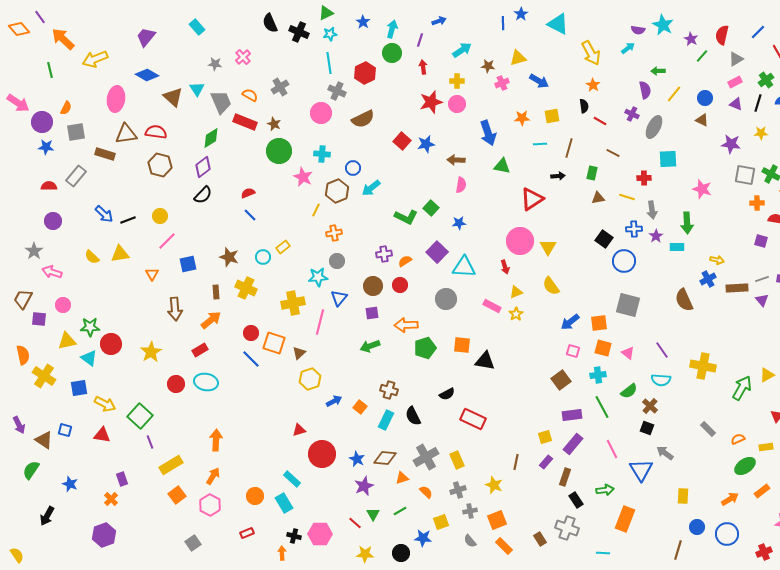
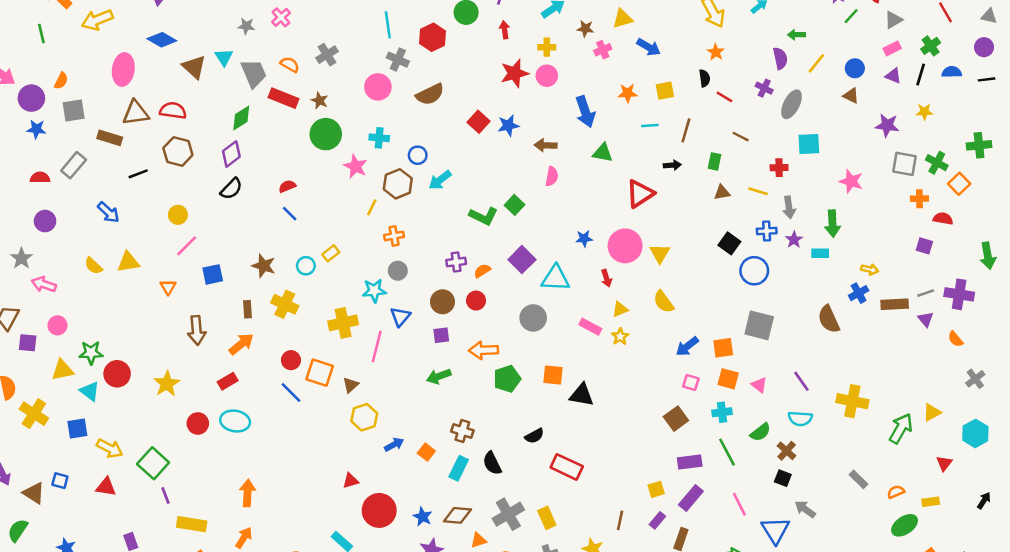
black line: (128, 220) -> (138, 174), moved
blue star: (459, 223) -> (584, 238), moved
yellow rectangle: (171, 465) -> (192, 524), turned 40

